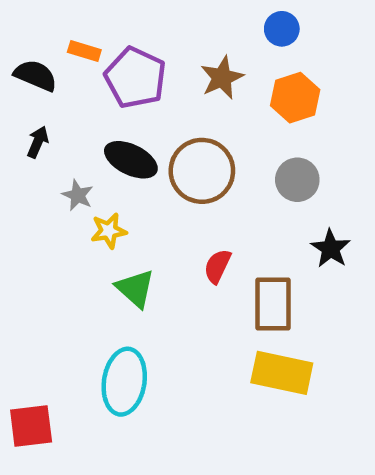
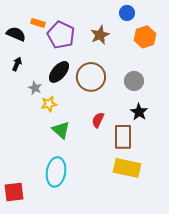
orange hexagon: (295, 98) -> (145, 37), moved
black ellipse: (131, 160) -> (59, 72), turned -75
black star: (331, 249) -> (139, 112), moved

